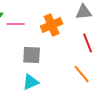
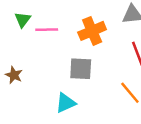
gray square: (32, 55) -> (81, 69), moved

